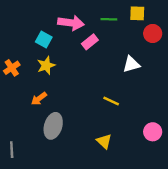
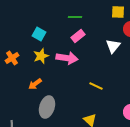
green line: (109, 19) -> (75, 17), moved
pink arrow: (71, 23) -> (67, 58), moved
white triangle: (131, 64) -> (113, 46), moved, turned -35

